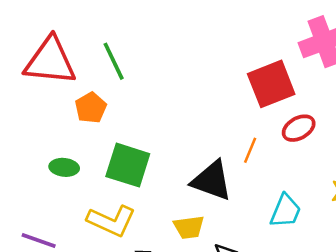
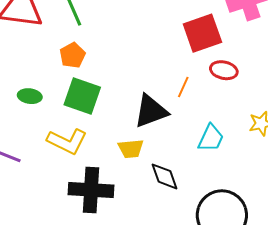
orange pentagon: (91, 108) -> (72, 55), moved
red ellipse: (299, 128) -> (224, 70), turned 40
black triangle: (212, 181) -> (151, 111), turned -42

